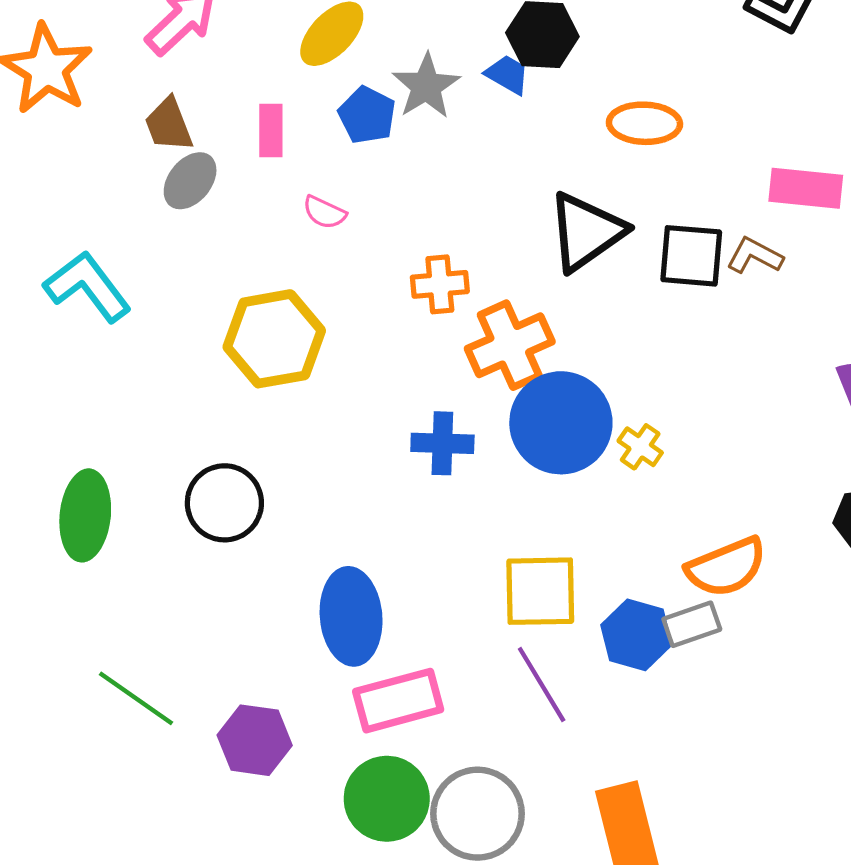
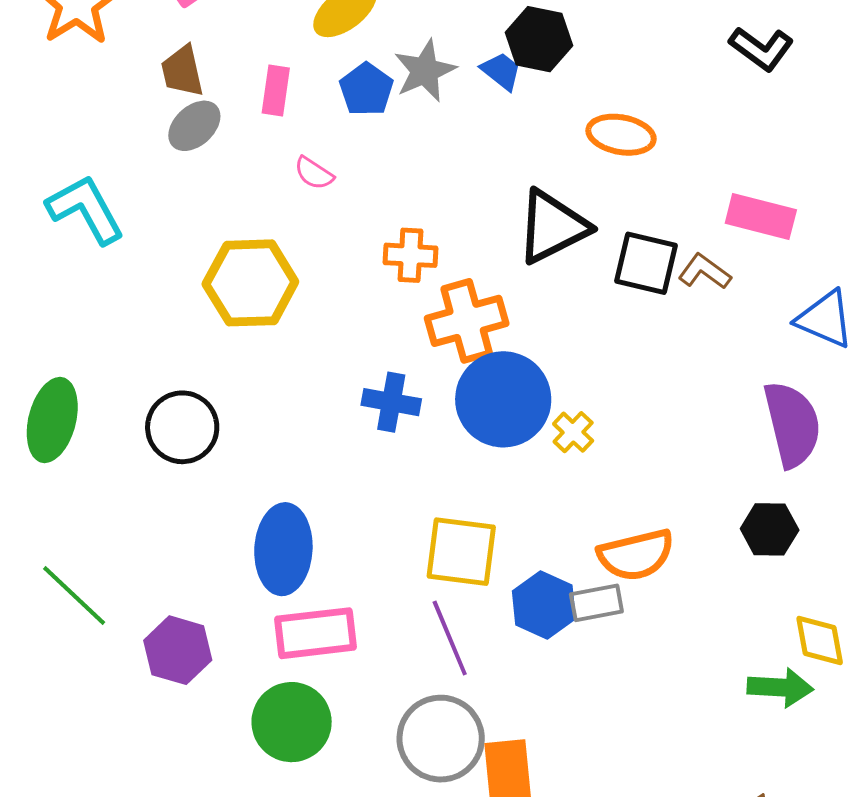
gray circle: (478, 814) -> (441, 739), moved

